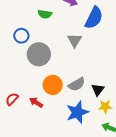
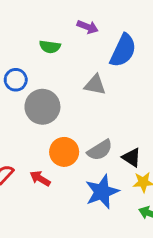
gray triangle: (74, 40) -> (95, 85), turned -49
black triangle: (98, 90) -> (132, 157), turned -32

